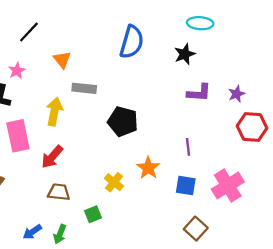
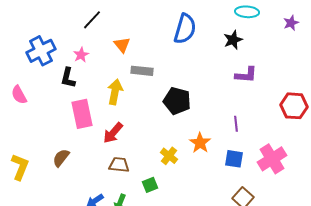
purple star: (237, 94) -> (291, 23), moved

